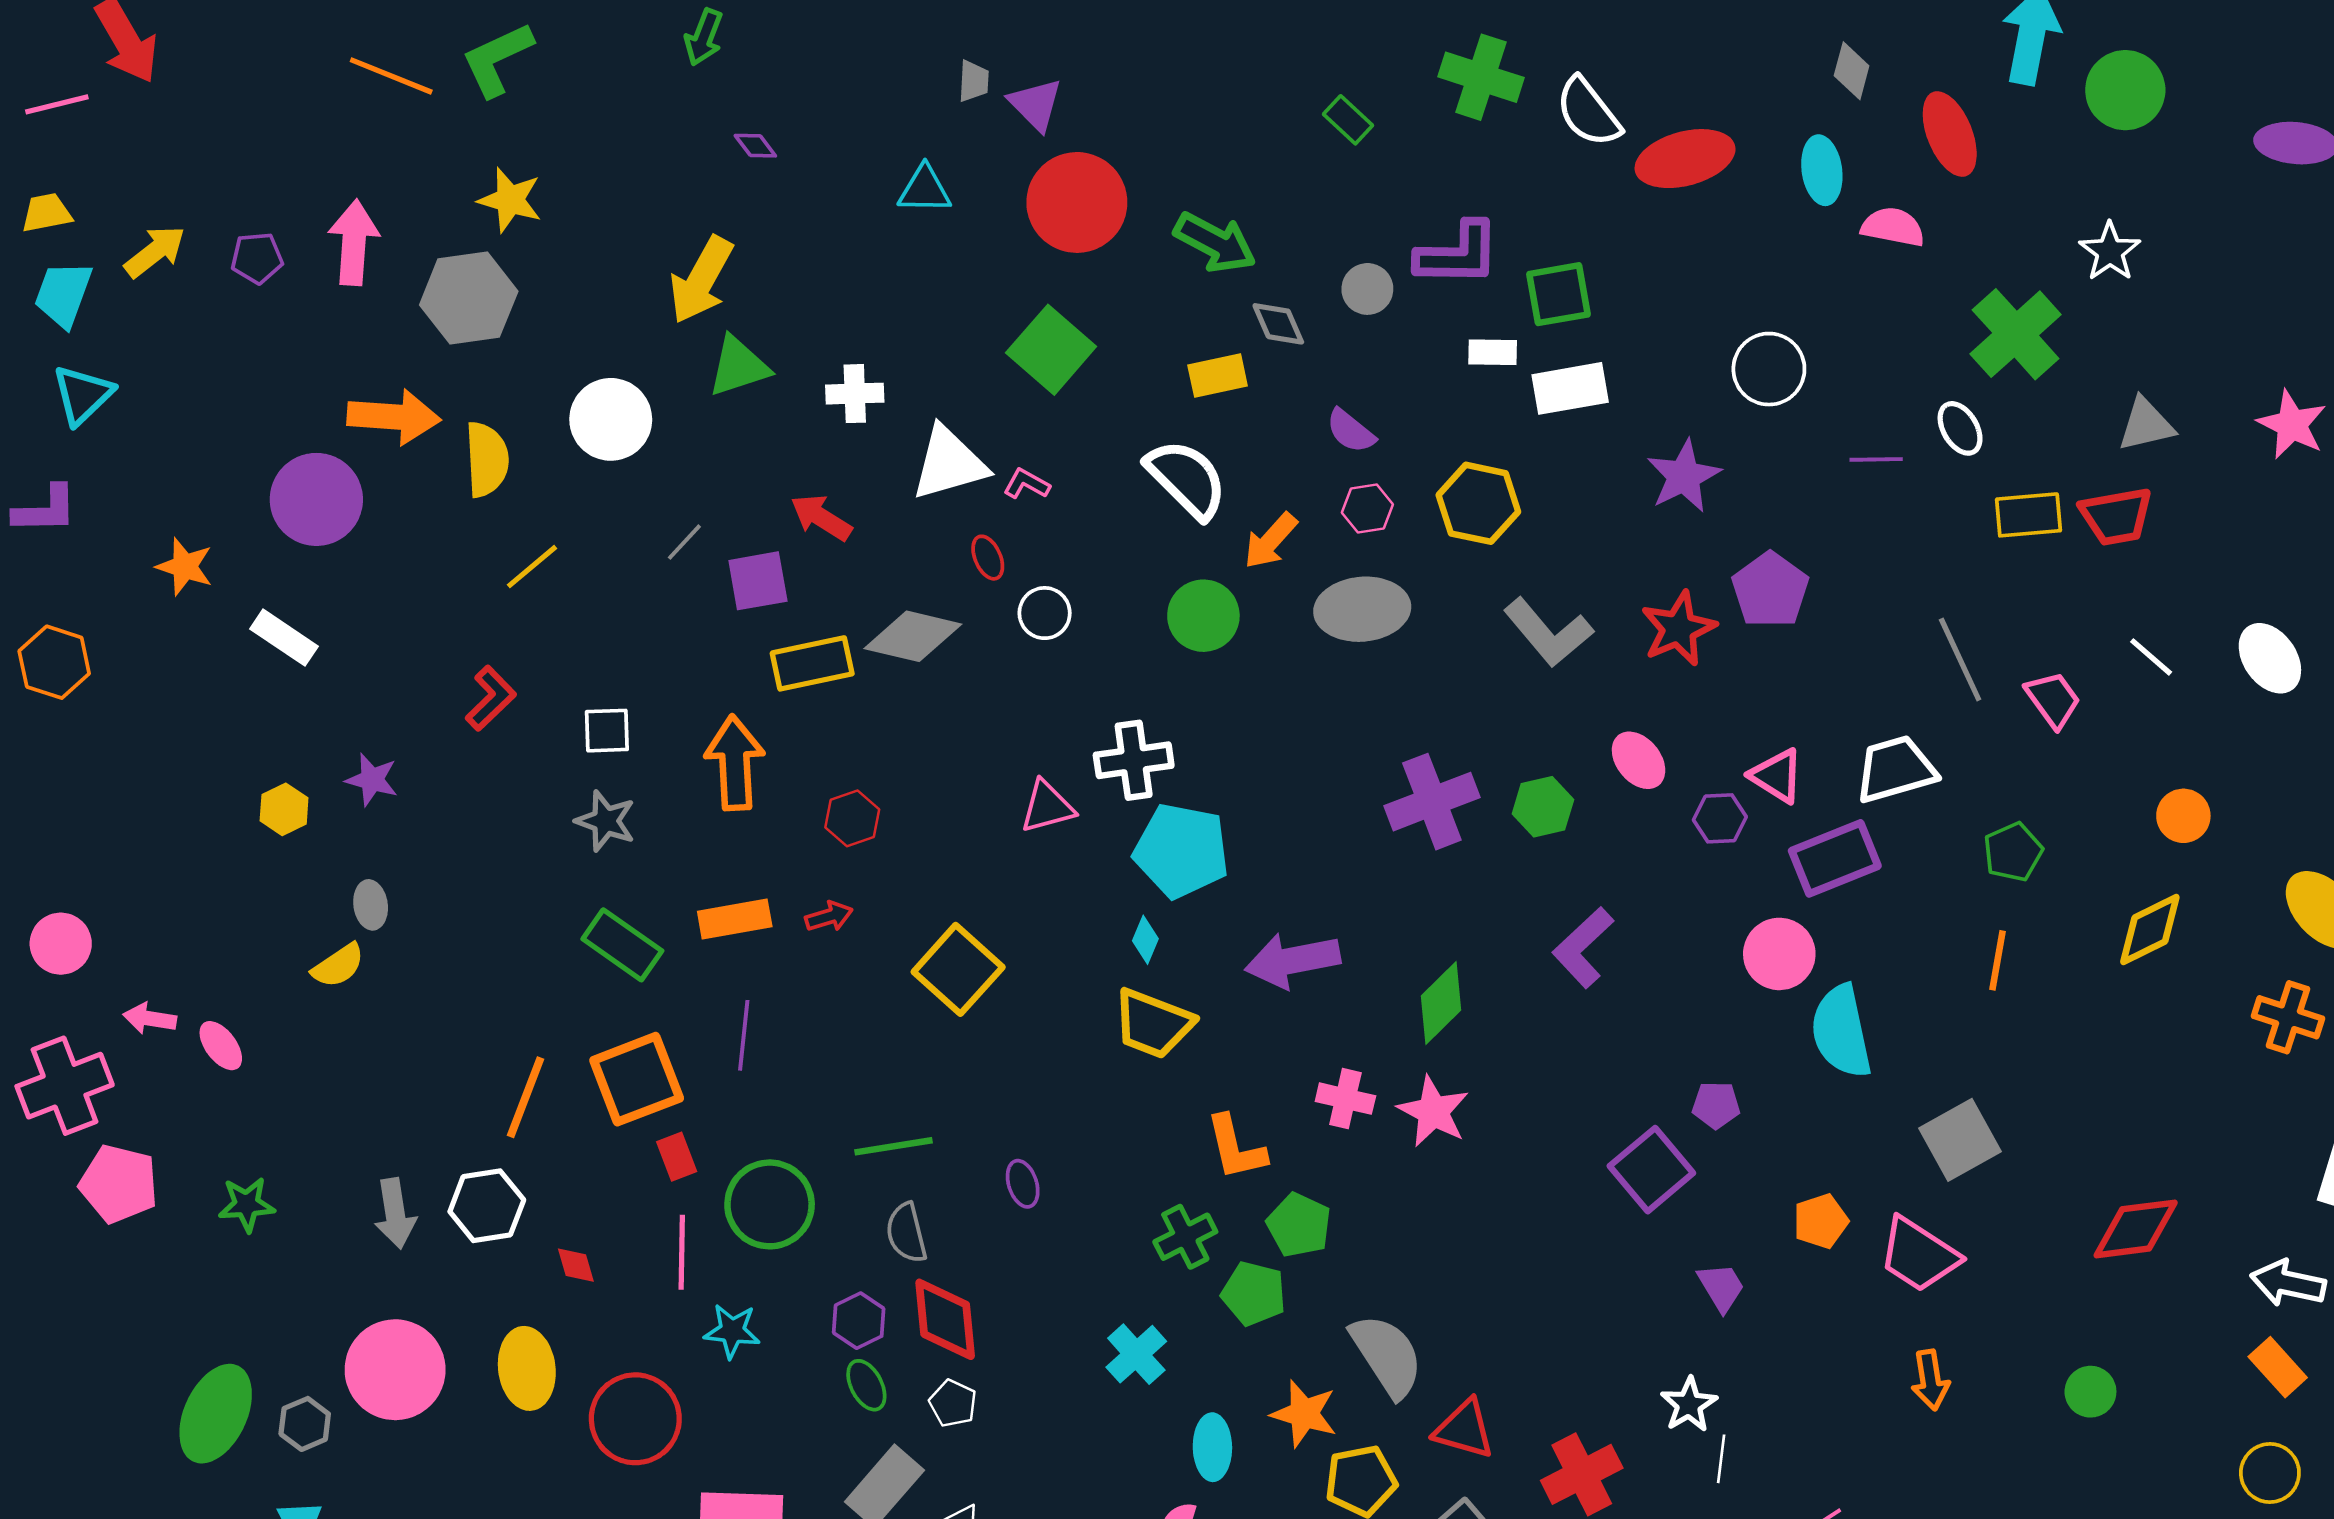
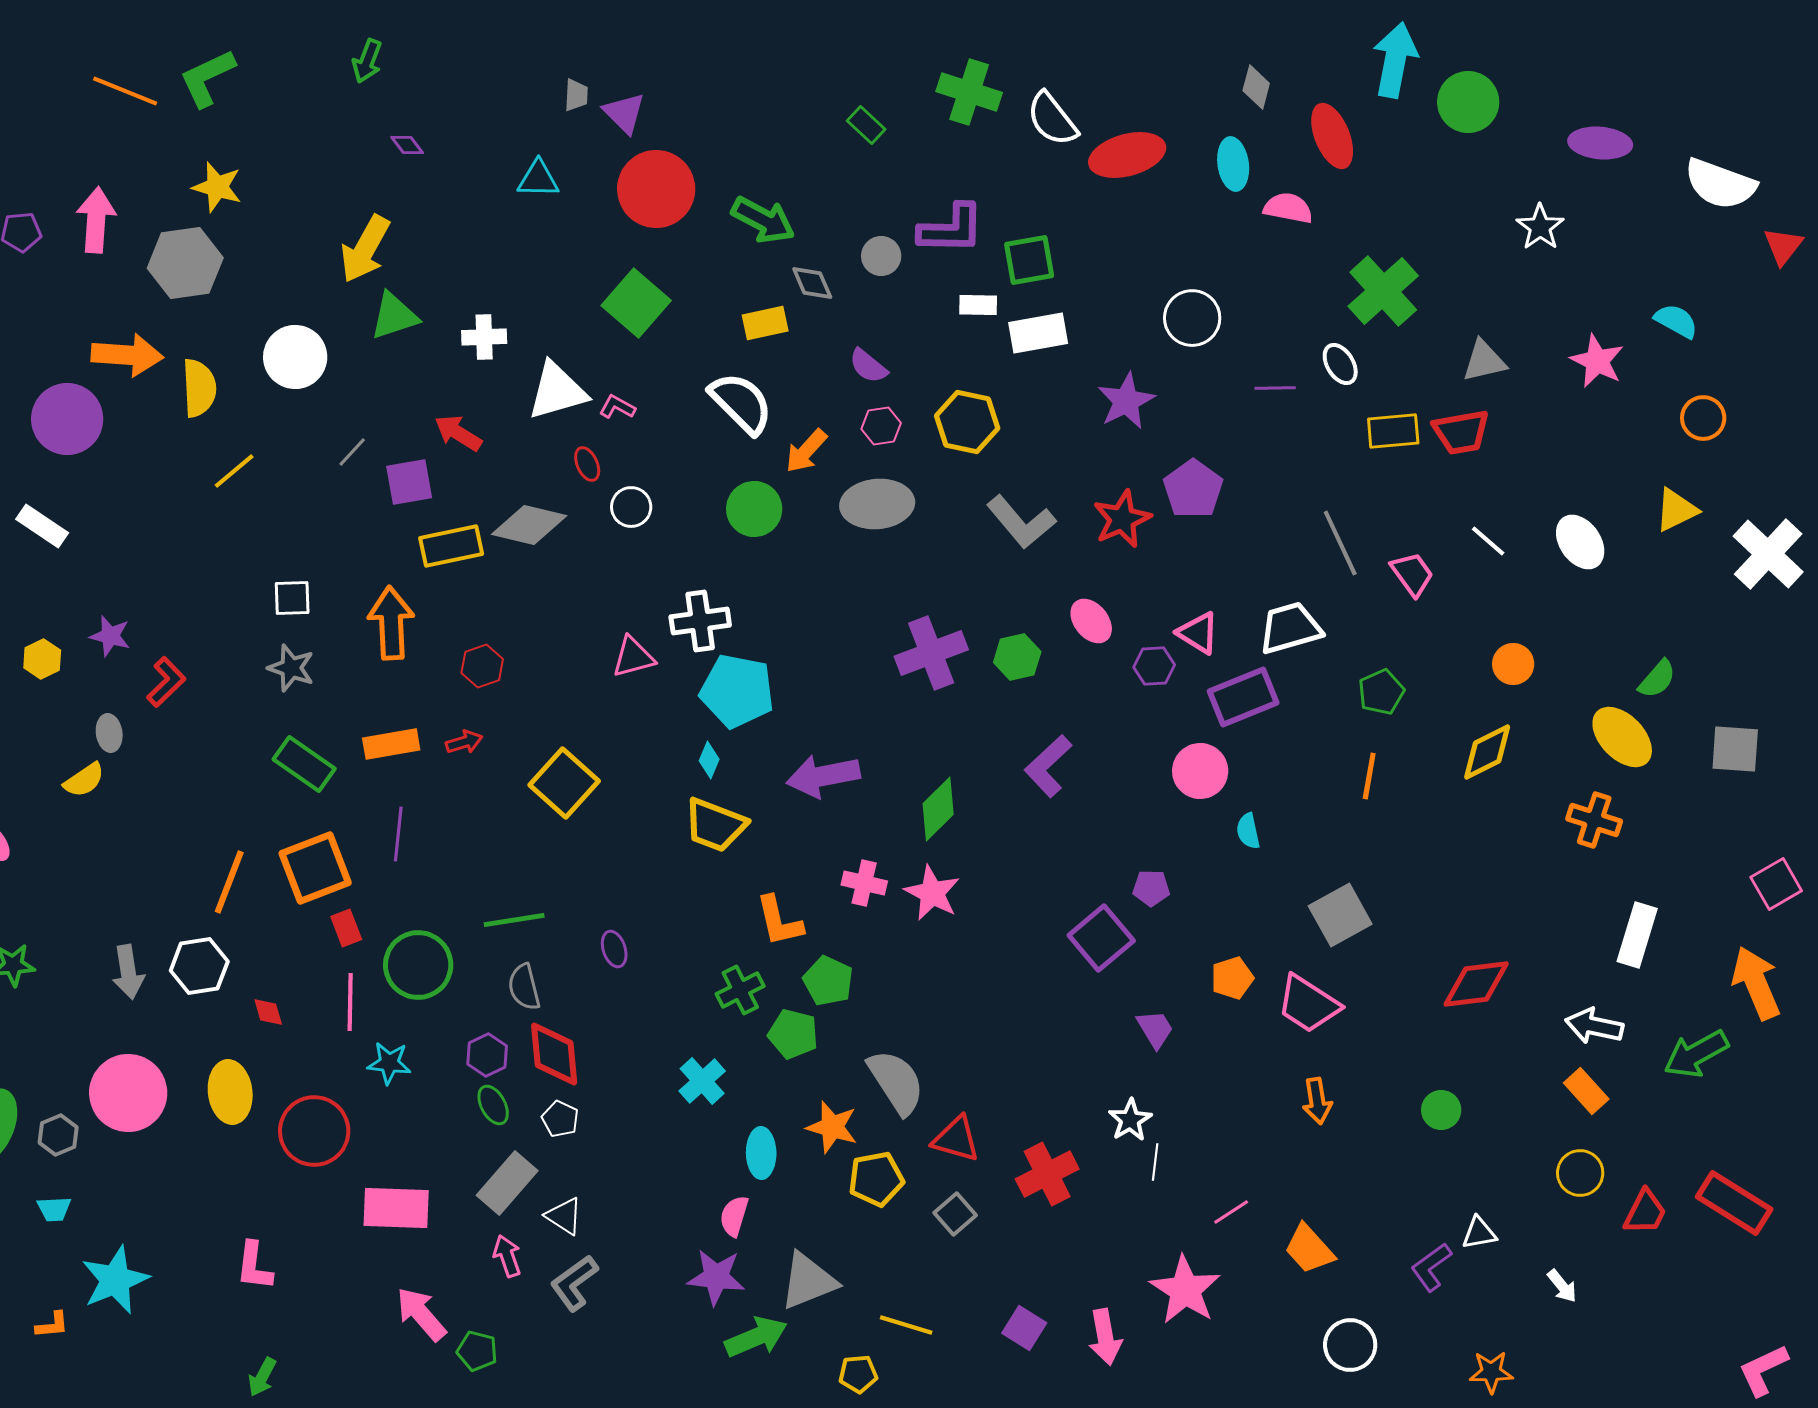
white star: (2110, 252) -> (1540, 227), moved
red L-shape: (491, 698) -> (166, 682), moved
cyan semicircle: (1841, 1031) -> (1248, 831), size x0.5

